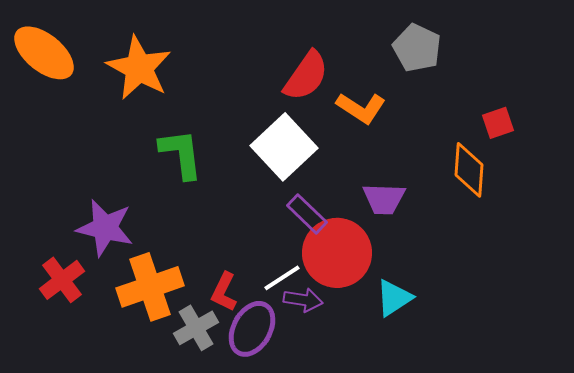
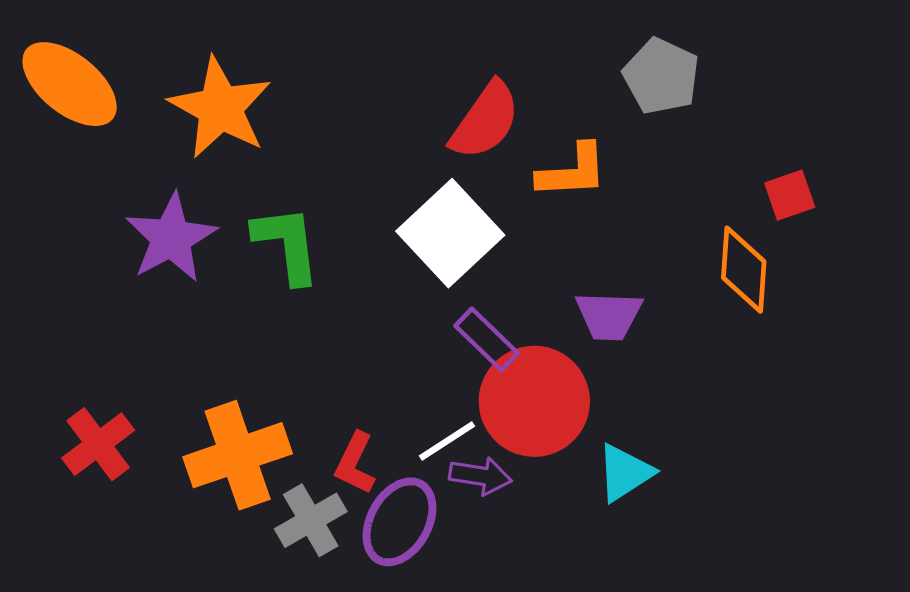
orange L-shape: (361, 108) -> (572, 171), turned -36
purple star: (105, 228) -> (171, 238), moved, turned 30

